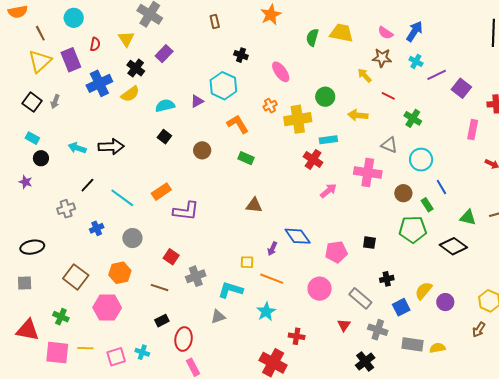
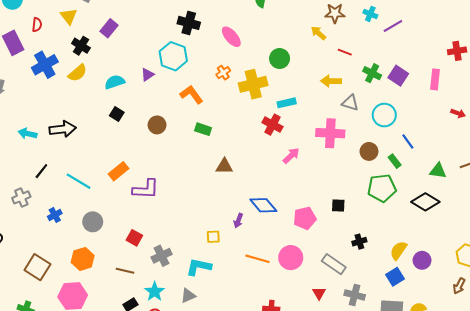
black cross: (241, 55) -> (189, 23), size x1.5
purple square: (461, 88) -> (398, 76), moved
yellow arrow: (358, 115) -> (331, 81), moved
brown triangle: (254, 205) -> (224, 166), moved
orange line: (272, 279) -> (257, 259), moved
blue square: (401, 307) -> (395, 277), moved
cyan star: (266, 312) -> (155, 292), moved

